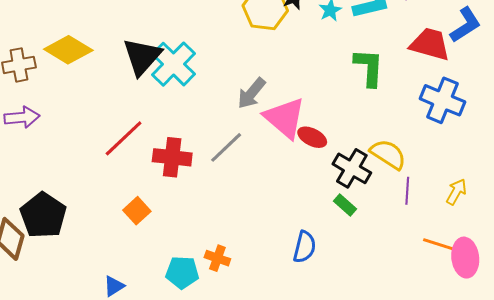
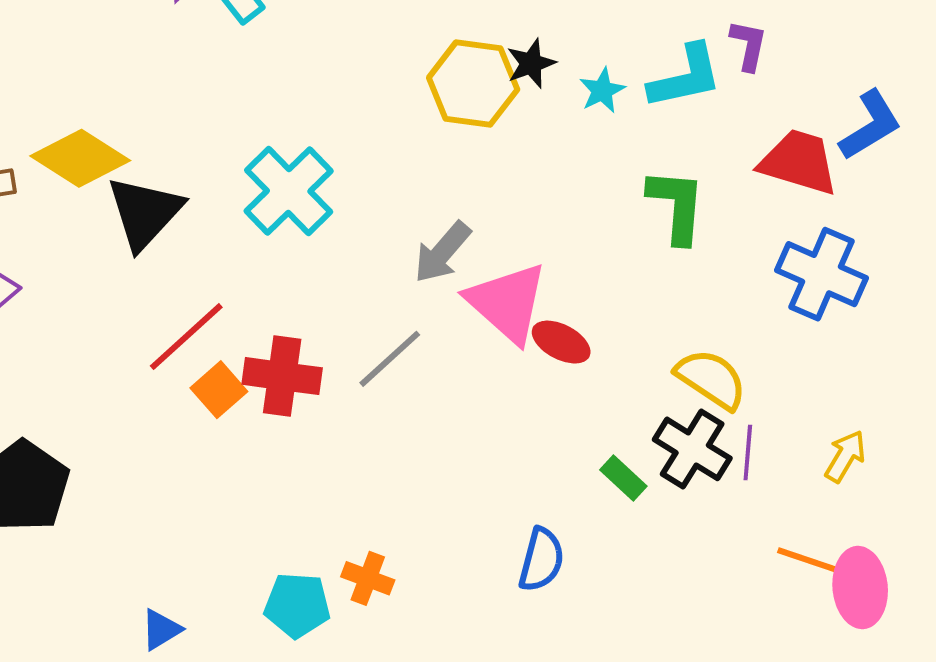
black triangle: (142, 57) -> (145, 213), moved
black cross: (352, 168) -> (692, 449), moved
orange square: (137, 211) -> (219, 390), moved

